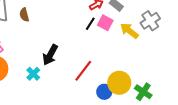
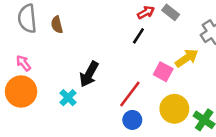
pink square: (105, 23) -> (163, 72), moved
yellow arrow: (129, 31) -> (187, 58), moved, turned 108
blue circle: (104, 92) -> (132, 120), moved

